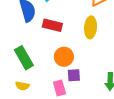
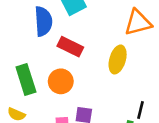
orange circle: (64, 57) -> (61, 81), moved

